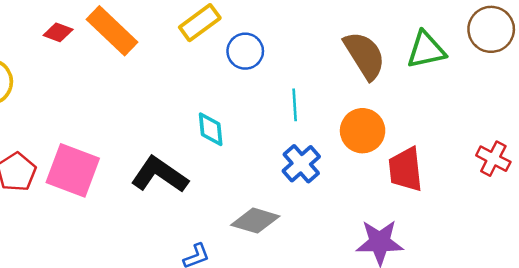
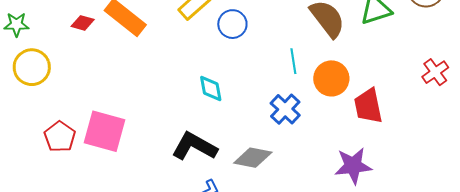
cyan line: (295, 105) -> (293, 61), moved
red cross: (493, 159) -> (435, 72), moved, turned 32
black L-shape: (159, 175) -> (194, 146), moved

